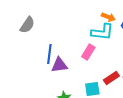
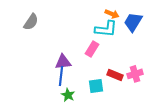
blue line: (49, 54) -> (61, 76), moved
red rectangle: (111, 78) -> (115, 75), turned 56

